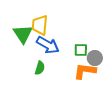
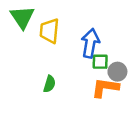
green triangle: (23, 34) -> (22, 17), moved
blue arrow: (48, 45) -> (90, 43), moved, turned -110

